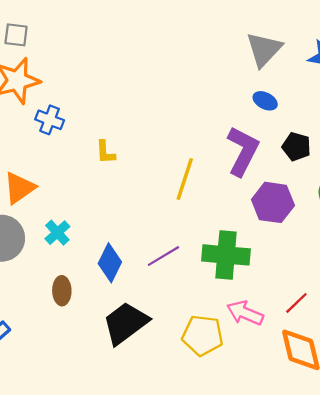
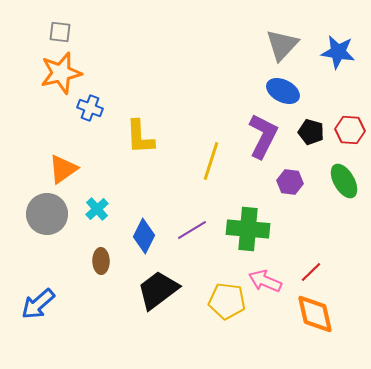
blue ellipse: (265, 101) -> (283, 91), size x1.5
yellow L-shape: (105, 152) -> (140, 137), size x1.6
purple hexagon: (273, 202) -> (290, 182), size x0.7

